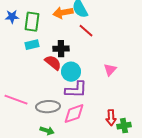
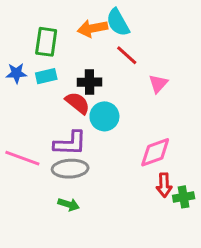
blue star: (12, 17) -> (16, 73), moved
pink triangle: (110, 70) -> (158, 84), moved
purple L-shape: (76, 90) -> (70, 143), moved
pink diamond: (74, 114) -> (155, 152), moved

